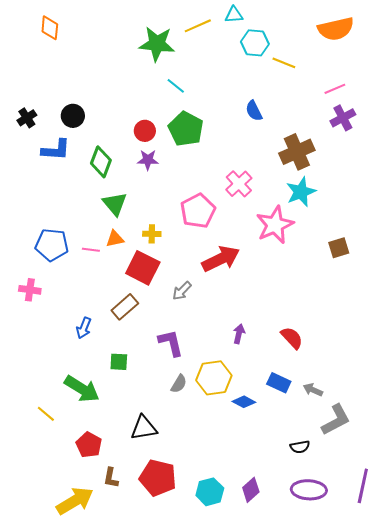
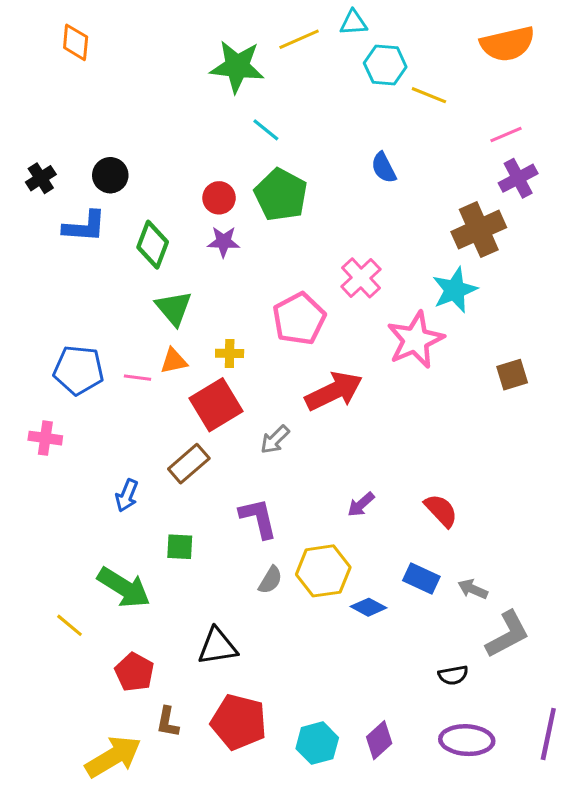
brown cross: (297, 152) -> (479, 230), moved
red square: (143, 268) -> (216, 405), turned 32
purple arrow: (239, 334) -> (361, 504), turned -144

